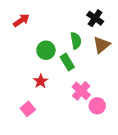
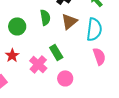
green rectangle: (67, 62) -> (56, 52), moved
pink cross: (81, 91) -> (38, 64), moved

